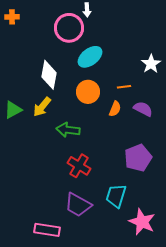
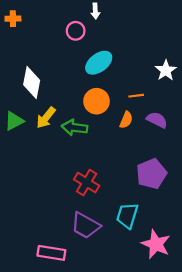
pink circle: (69, 28) -> (76, 31), size x0.6
white diamond: (49, 75) -> (32, 82), moved
green arrow: (68, 130) -> (75, 128), moved

